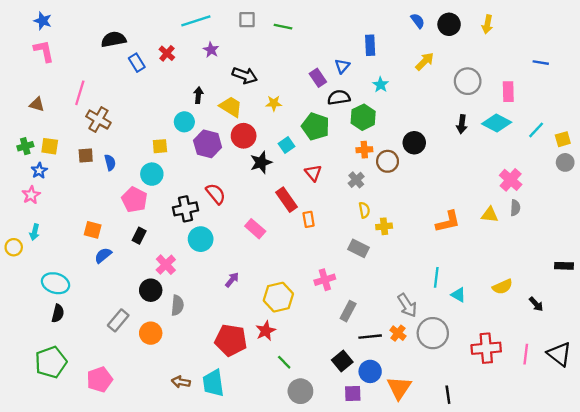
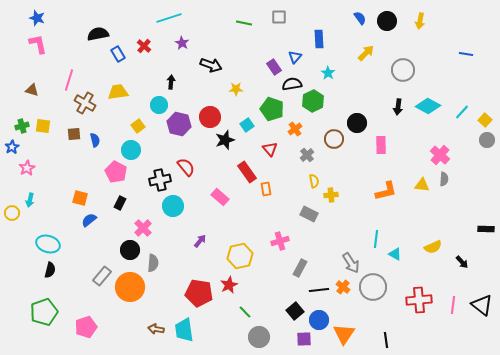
gray square: (247, 20) -> (279, 17), moved
pink rectangle: (508, 92) -> (381, 145), moved
yellow trapezoid: (231, 107) -> (118, 92), moved, turned -40
yellow square: (563, 139) -> (485, 120), turned -32
yellow square: (160, 146) -> (138, 126), turned -32
orange cross: (364, 150) -> (295, 129), moved, turned -32
blue star: (39, 171) -> (12, 147), moved
orange circle: (151, 333) -> (130, 287), size x1.5

